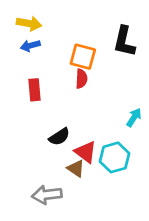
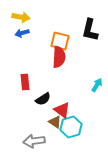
red semicircle: (81, 79) -> (59, 57), size x1.5
red rectangle: (34, 90) -> (25, 82), moved
cyan hexagon: (115, 157) -> (71, 127), moved

